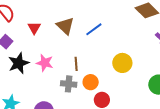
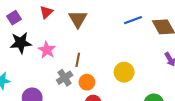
blue line: (94, 29) -> (133, 20), moved
gray cross: (69, 84) -> (65, 78), turned 35

